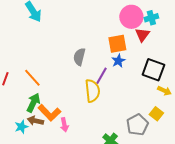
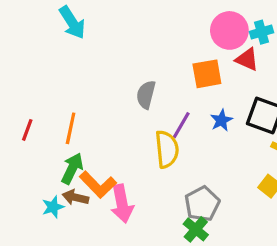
red triangle: (142, 35) -> (247, 59), turned -42
blue star: (118, 61) -> (221, 120), moved
orange line: (32, 78) -> (71, 128), turned 54
pink arrow: (64, 125) -> (122, 204), size x1.6
gray pentagon: (137, 125) -> (202, 204), moved

